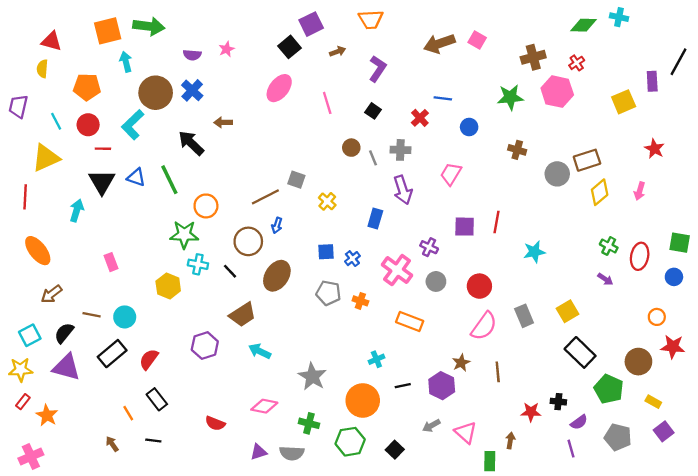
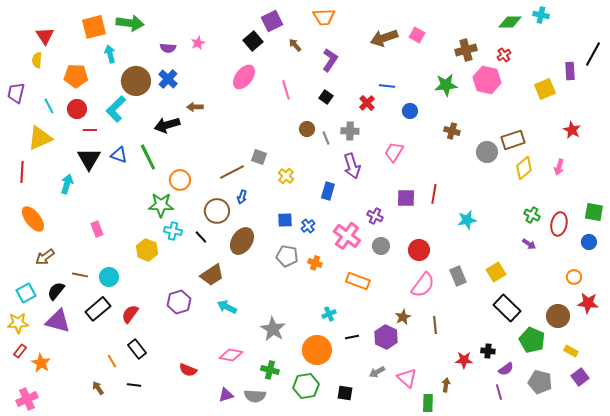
red triangle: (51, 41) -> (45, 36), turned 42
brown arrow: (338, 51) -> (295, 45), turned -112
black arrow: (191, 143) -> (167, 125), turned -60
black square: (395, 450) -> (345, 393), turned -35

